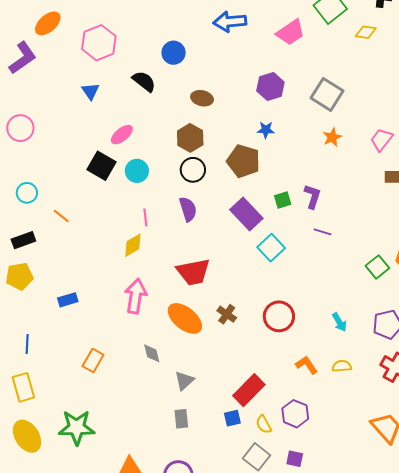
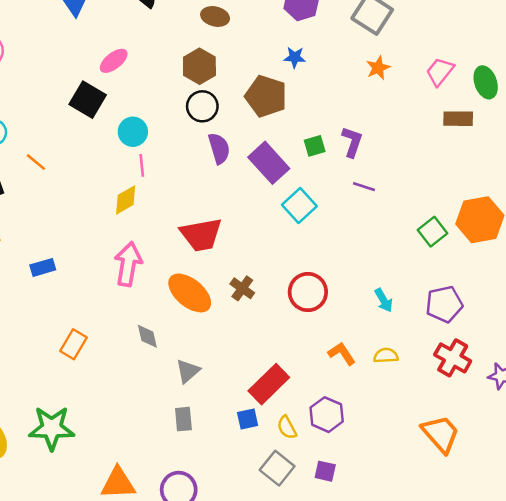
cyan circle: (137, 171) -> (133, 132), moved
purple semicircle: (188, 209) -> (219, 148), moved

